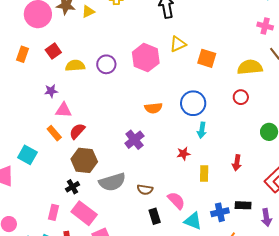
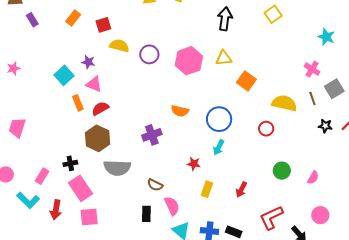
cyan square: (27, 155) -> (64, 75), moved
black cross: (72, 187) -> (70, 163), moved
brown semicircle: (145, 190) -> (155, 185), moved
pink rectangle: (54, 212) -> (42, 176), moved

